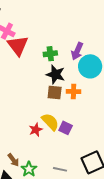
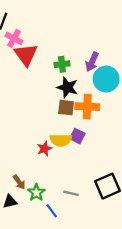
orange cross: (74, 91) -> (87, 107), size x1.5
yellow semicircle: (50, 122) -> (61, 140), turned 132
purple square: (66, 128) -> (77, 136), moved

